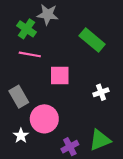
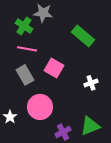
pink square: (60, 76) -> (54, 68), turned 30
gray rectangle: (19, 97) -> (25, 75), moved
white star: (21, 136) -> (10, 117), moved

